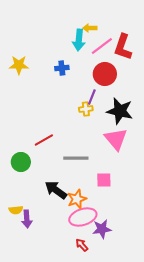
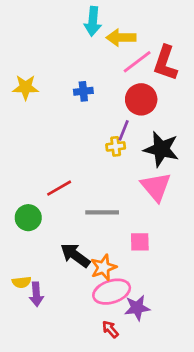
yellow arrow: (90, 28) -> (121, 38), size x1.5
cyan arrow: (79, 40) -> (93, 21), moved

